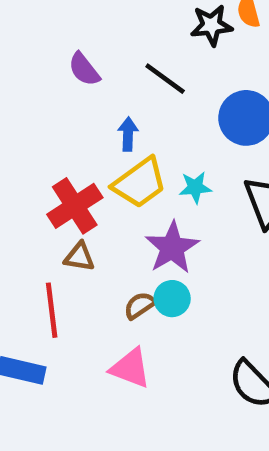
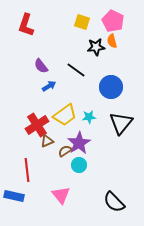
blue arrow: (128, 134) -> (49, 86), moved, turned 56
brown triangle: (79, 257) -> (47, 141), moved, turned -32
brown semicircle: (140, 306) -> (65, 151), moved
pink triangle: (130, 368) -> (61, 195), turned 30

